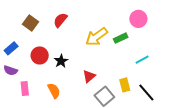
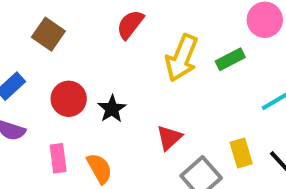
red semicircle: (60, 20) -> (130, 24), moved
yellow arrow: (96, 37) -> (182, 58), turned -30
pink rectangle: (25, 89) -> (58, 158), moved

